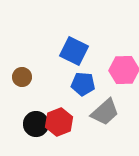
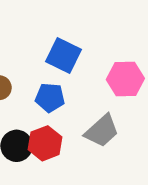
blue pentagon: (83, 84) -> (50, 98), moved

